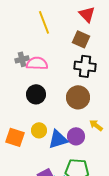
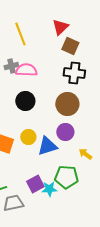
red triangle: (87, 14) -> (60, 27), moved, turned 30
yellow line: (44, 22) -> (20, 34), moved
yellow arrow: (96, 125) -> (85, 154), moved
purple circle: (76, 136) -> (65, 132), moved

